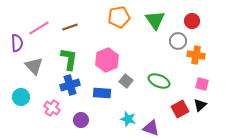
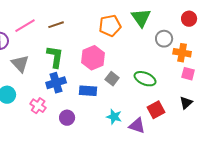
orange pentagon: (119, 17) -> (110, 26), moved
red circle: (192, 21) -> (189, 19), moved
pink square: (202, 84) -> (188, 74), moved
red square: (180, 109) -> (156, 110), moved

